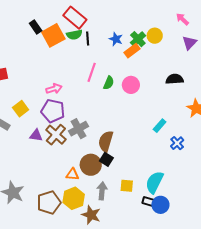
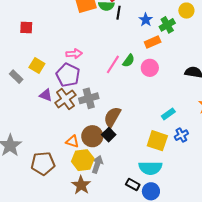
yellow circle: (155, 36) -> (186, 11), moved
orange rectangle: (132, 51) -> (153, 42), moved
pink line: (92, 72) -> (113, 64), moved
yellow square: (21, 109) -> (37, 65), turned -35
cyan semicircle: (154, 182) -> (150, 168), turned -130
yellow square: (127, 186) -> (157, 141), moved, size x1.5
yellow hexagon: (74, 198) -> (83, 160), moved
black rectangle: (149, 202) -> (133, 185), moved

